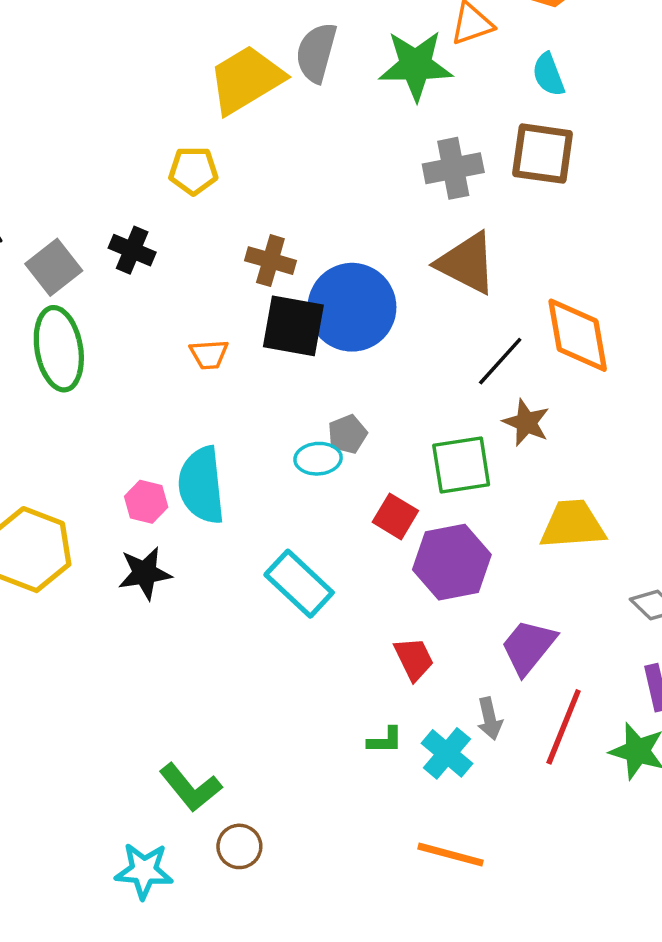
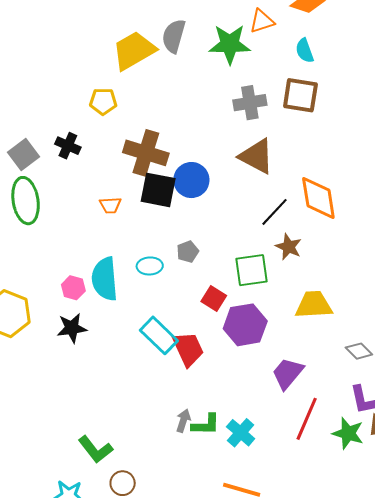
brown cross: (270, 261) -> (146, 153), size x1.6
blue circle: (352, 307) -> (191, 180), size x0.7
cyan ellipse: (318, 459) -> (150, 266), moved
red trapezoid: (414, 659) -> (188, 349), moved, size x1.4
gray arrow: (490, 719) -> (183, 421), moved, turned -150
green L-shape: (385, 740) -> (206, 425), size x1.4

